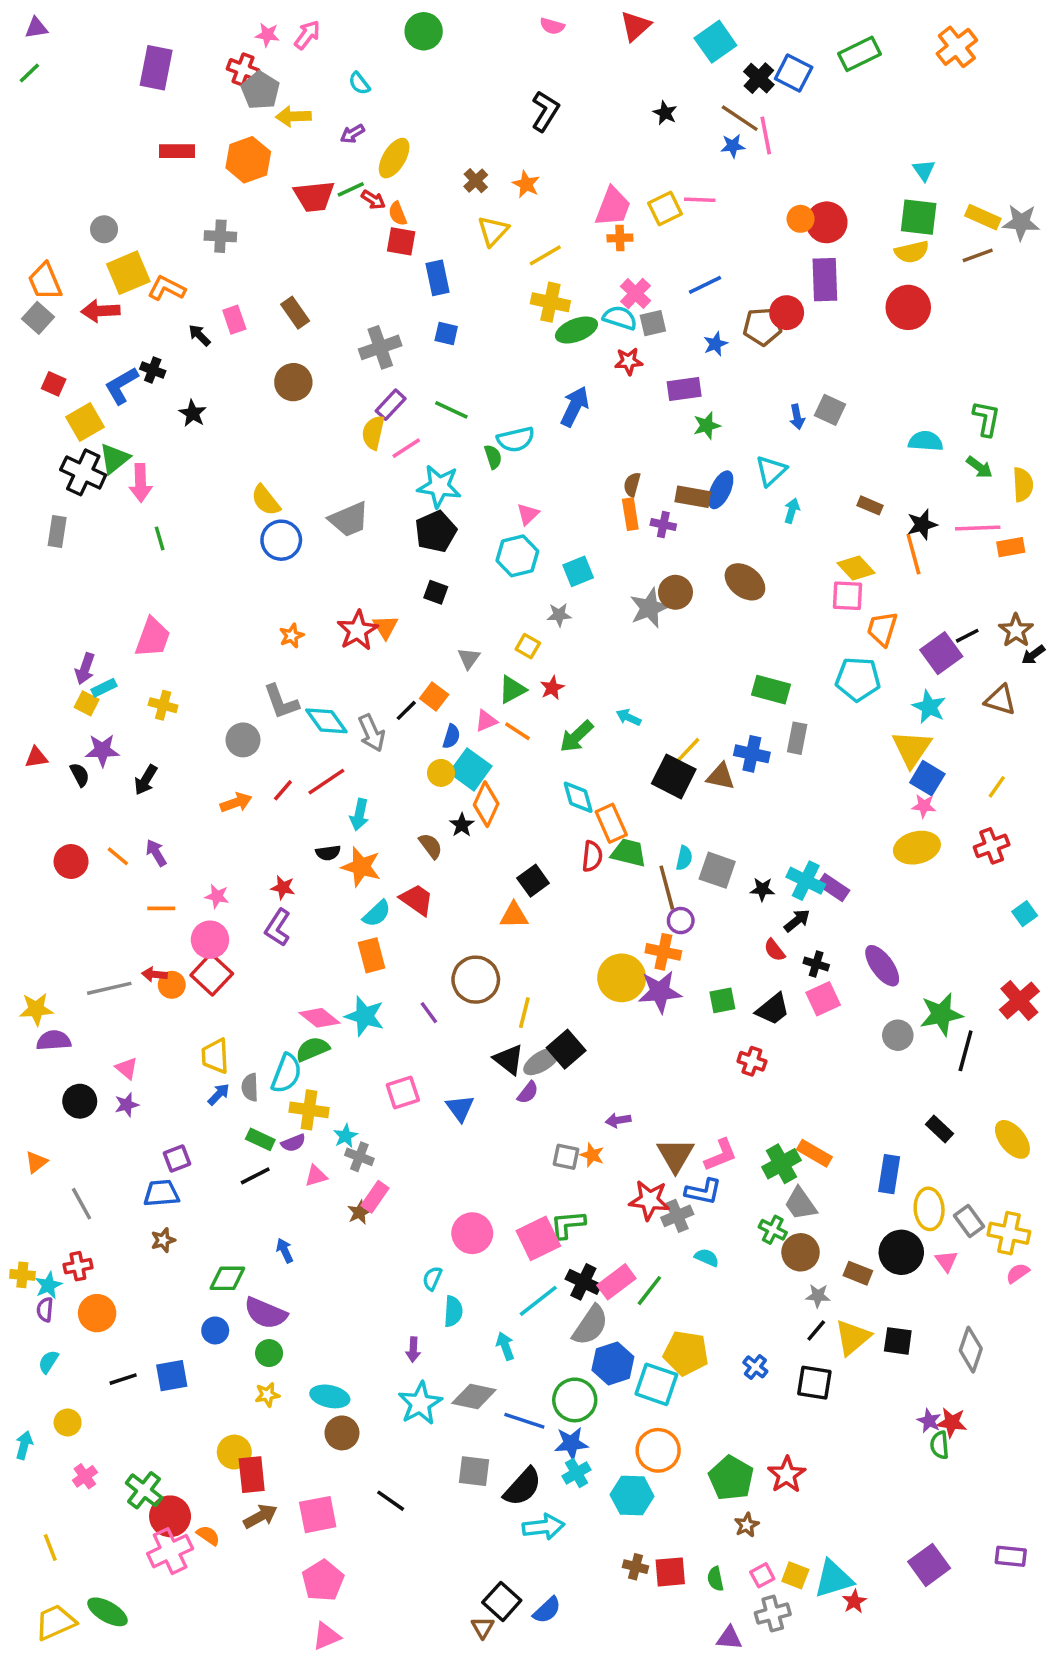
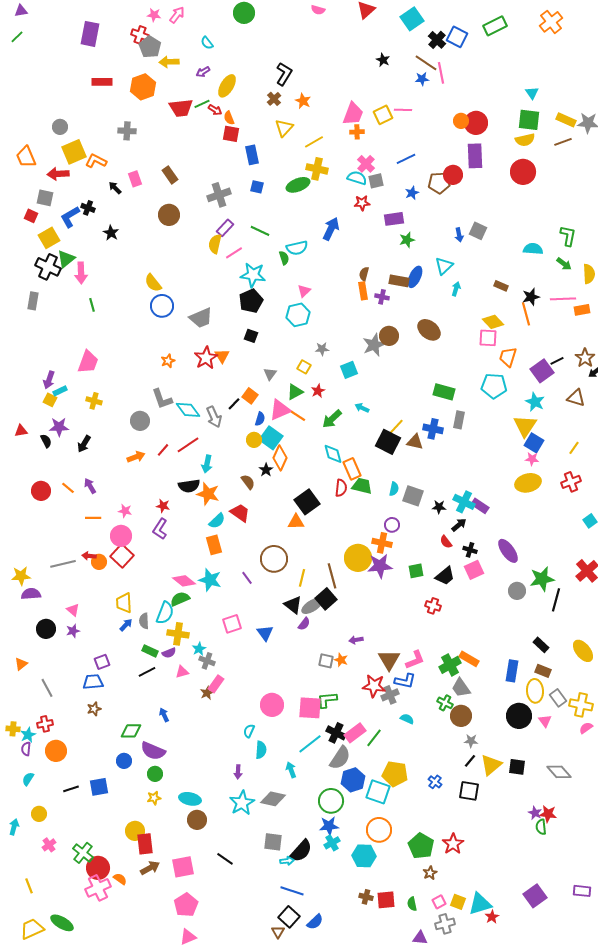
black L-shape: (545, 111) -> (284, 74), moved
gray square: (38, 318) -> (45, 198), moved, turned -30
green ellipse: (576, 330) -> (298, 185), moved
gray trapezoid: (349, 519) -> (201, 318), moved
cyan square: (578, 571) -> (349, 370), moved
pink triangle: (486, 721) -> (280, 410), size x1.6
black semicircle: (328, 853) -> (189, 486), size x1.5
black square: (533, 881) -> (307, 502), size x1.4
brown line: (667, 888) -> (332, 576), moved
pink square: (538, 1238) -> (310, 708), turned 30
brown rectangle: (858, 1273) -> (543, 671), moved
gray diamond: (971, 1350) -> (559, 772), turned -60
blue line: (524, 1421) -> (292, 891), moved
cyan arrow: (543, 1527) -> (287, 861), moved, size x0.6

